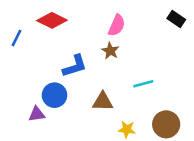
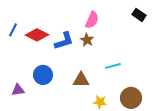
red diamond: (52, 20) -> (37, 35), moved
blue L-shape: (75, 66) -> (64, 41), moved
purple triangle: (37, 114) -> (18, 90), moved

